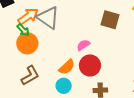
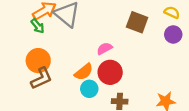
orange circle: (27, 43) -> (38, 61), moved
cyan circle: (64, 86) -> (89, 89), moved

